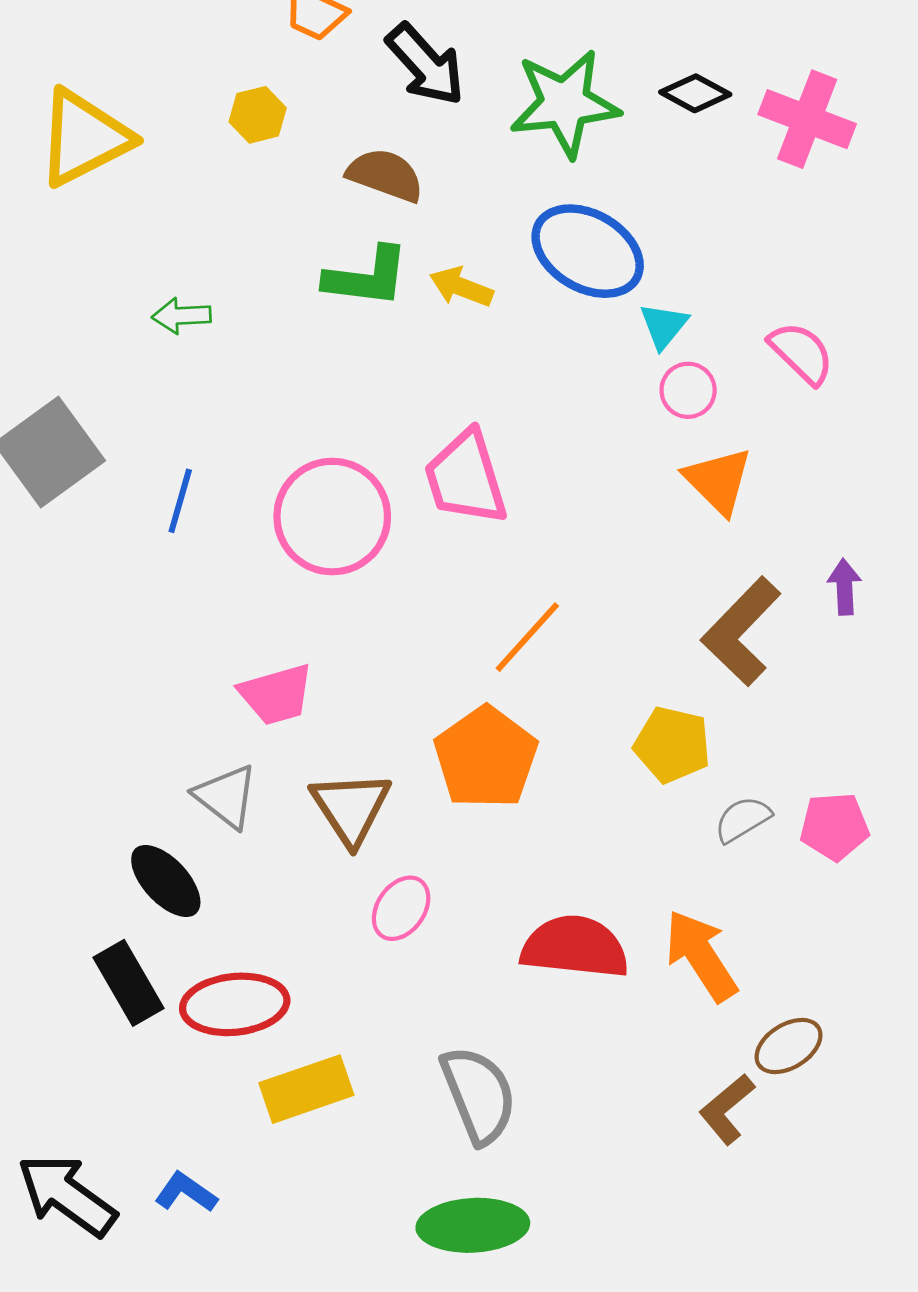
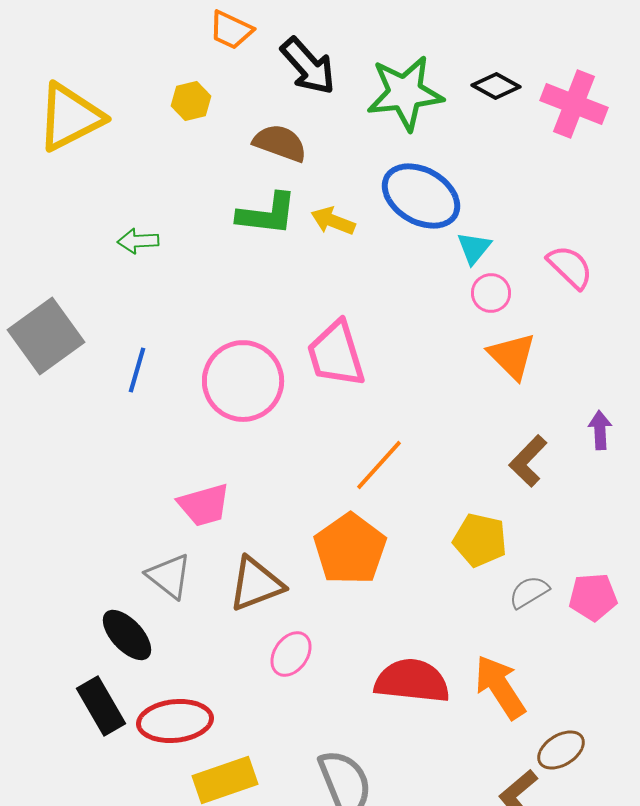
brown L-shape: (741, 631) -> (528, 461), size x0.7
brown triangle: (351, 808) -> (256, 584), turned 42

